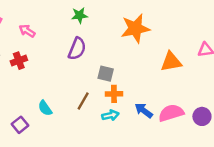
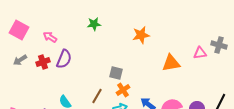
orange star: (135, 28) -> (141, 35), size x0.7
purple semicircle: (77, 49) -> (64, 59), moved
orange cross: (114, 94) -> (123, 90), turned -32

